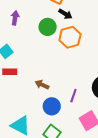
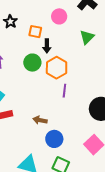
black arrow: (65, 14) -> (47, 46), turned 72
purple line: (73, 96) -> (64, 91), moved

